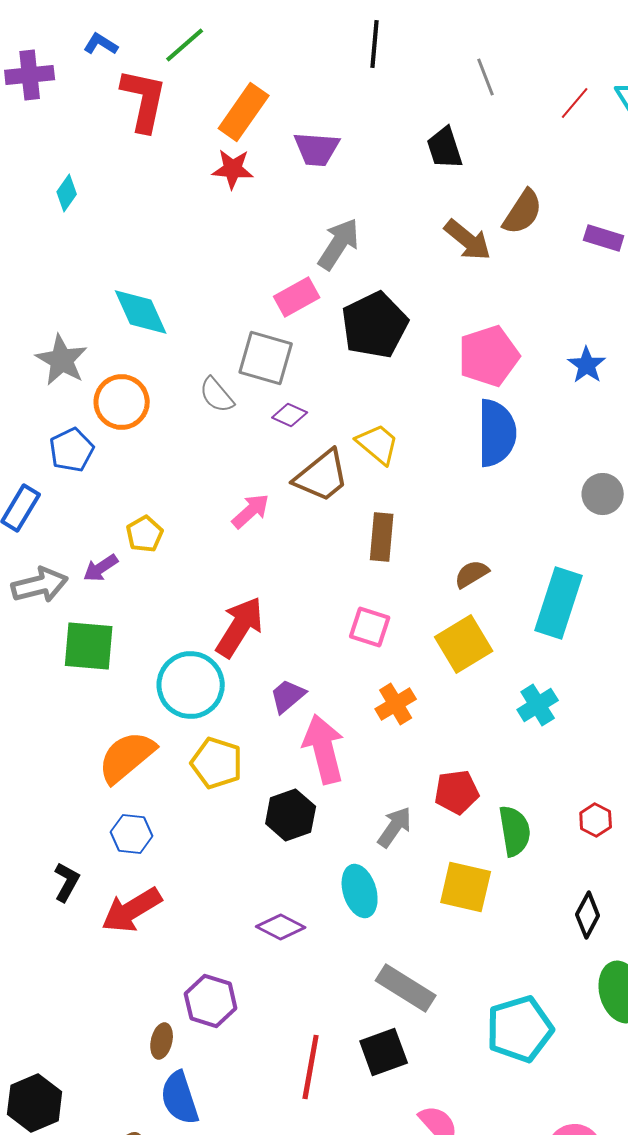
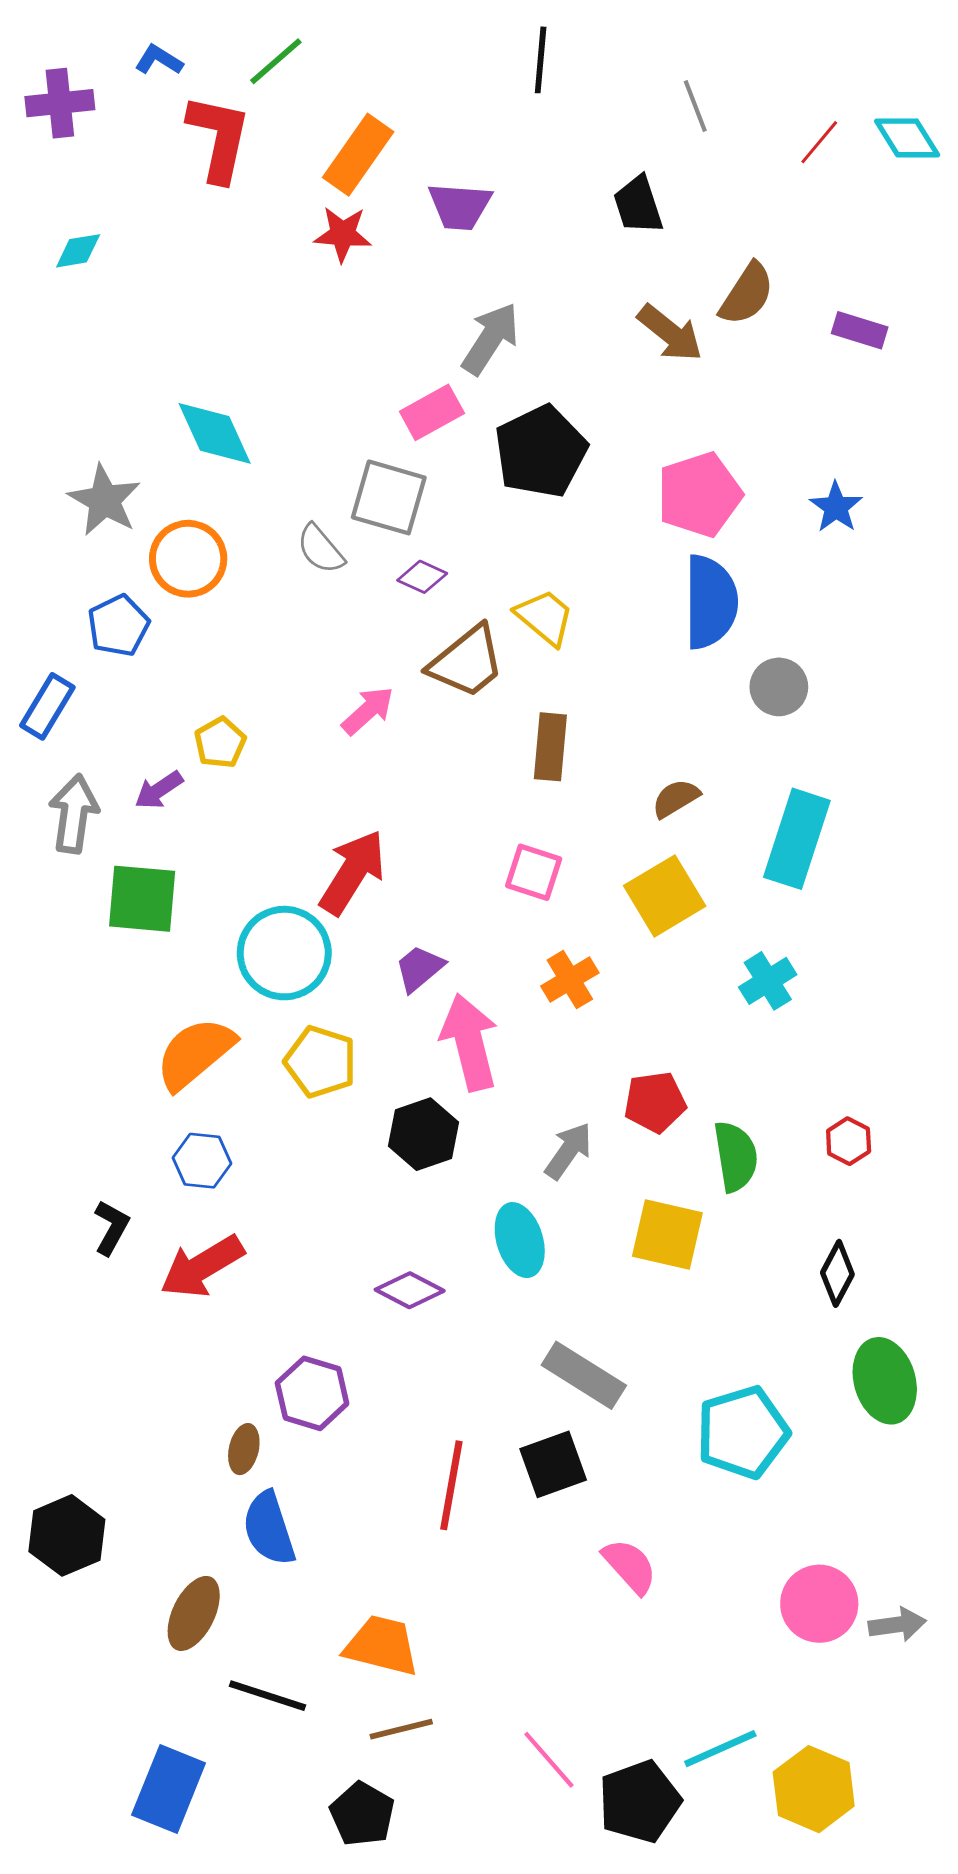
cyan diamond: (67, 193) -> (78, 251), moved, turned 45
gray circle: (603, 494) -> (779, 687), moved
gray arrow: (40, 585) -> (74, 814), turned -68

